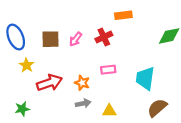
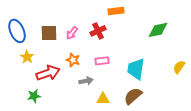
orange star: (82, 83) -> (73, 60), moved
gray arrow: (83, 103) -> (86, 81), moved
brown semicircle: (157, 108) -> (133, 96), moved
green star: (22, 109) -> (34, 96), moved

